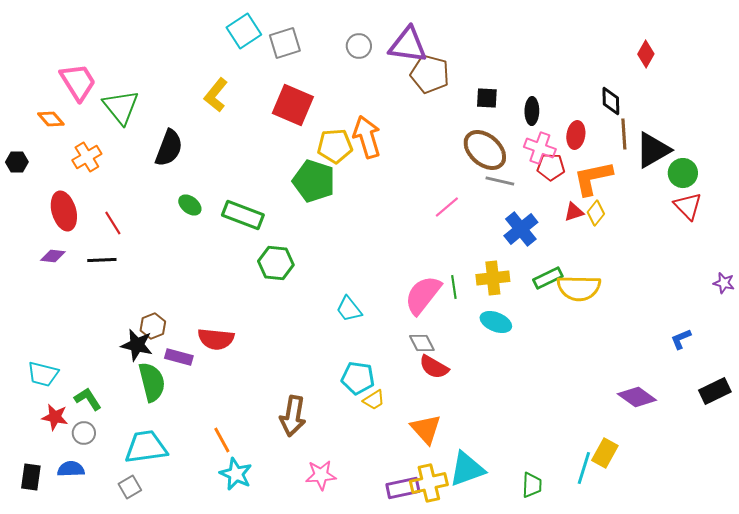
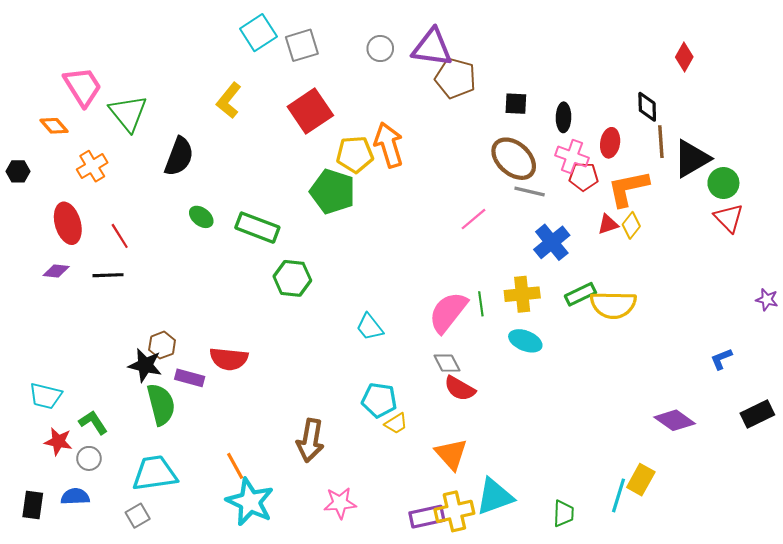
red square: (293, 105) -> (310, 111), turned 33
cyan star: (236, 474) -> (250, 502), size x1.4

